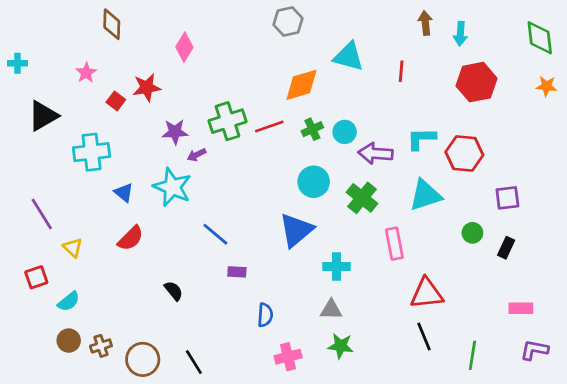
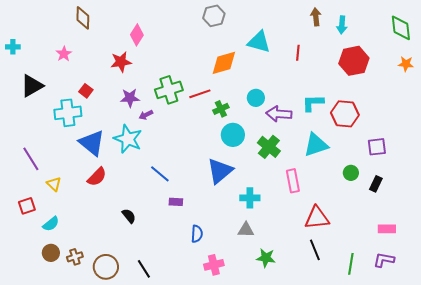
red star: (147, 87) -> (121, 62), moved
red square: (116, 101) -> (86, 91), moved
green cross: (312, 129) -> (221, 109), moved
blue triangle: (124, 192) -> (92, 143), size x1.8
green star: (341, 346) -> (266, 258), moved
purple L-shape: (534, 350) -> (384, 260), moved

